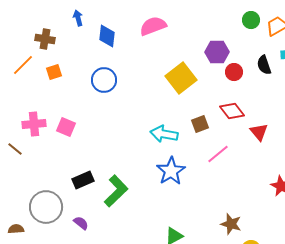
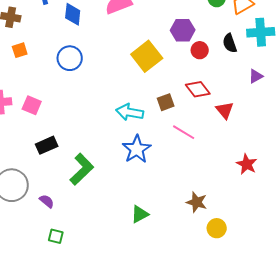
pink line: (218, 154) -> (184, 132), turned 70
black rectangle: (83, 180) -> (47, 145), moved

